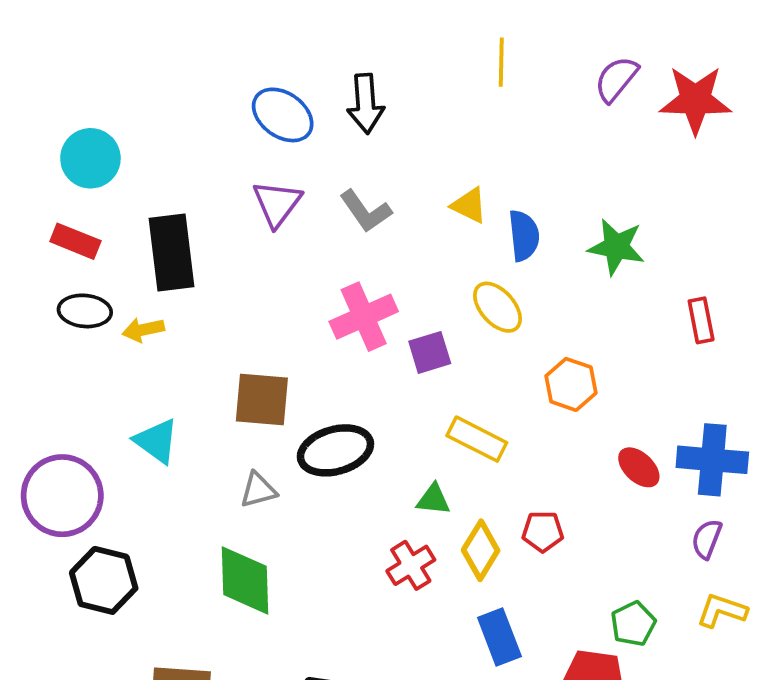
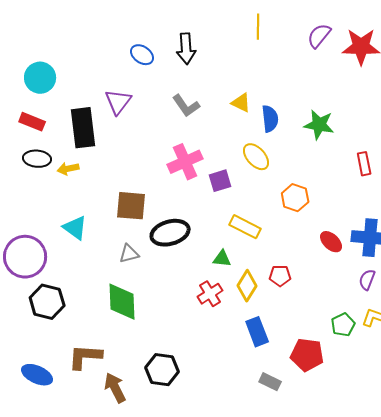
blue ellipse: (283, 115) -> (142, 55), size x0.7
purple triangle: (277, 204) -> (118, 102), moved
green pentagon: (633, 624) -> (343, 325), moved

